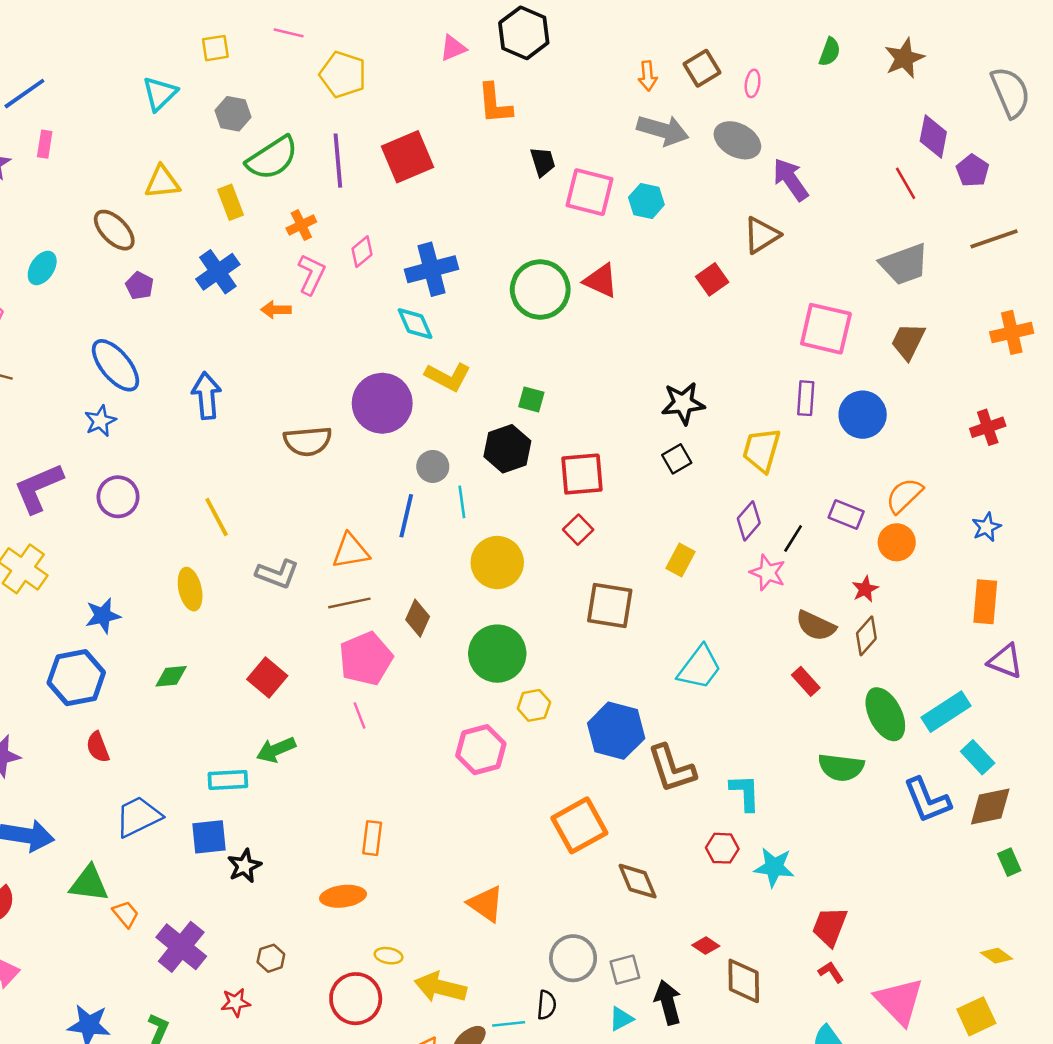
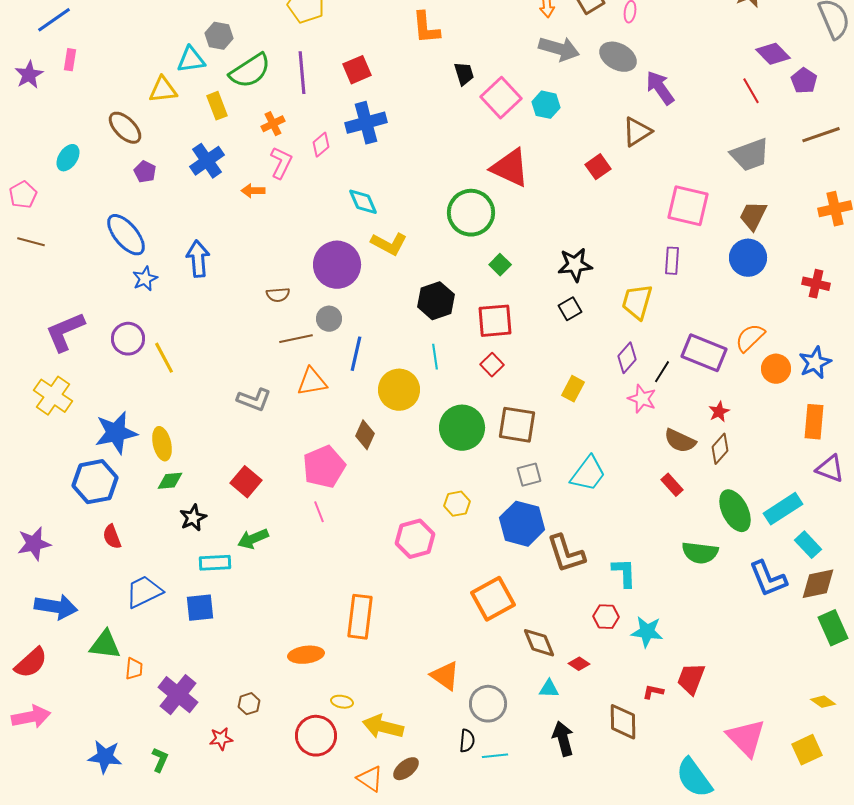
cyan triangle: (160, 94) -> (191, 60), moved, turned 36
purple diamond: (933, 137) -> (773, 54), turned -56
red square: (407, 157) -> (357, 70), size x0.7
pink square: (590, 192) -> (501, 98), turned 33
blue cross: (432, 269) -> (366, 123), moved
red triangle: (601, 281) -> (510, 168), size x1.4
green circle: (540, 289) -> (471, 213), moved
green square: (531, 399) -> (500, 265), moved, turned 30
blue circle: (863, 415) -> (748, 258), moved
blue star: (100, 421) -> (145, 279), moved
red cross: (988, 427) -> (816, 284), turned 32
brown semicircle: (308, 441) -> (278, 295), size x0.6
gray circle: (433, 466) -> (329, 319), moved
cyan line: (462, 502) -> (435, 357), moved
purple rectangle: (846, 514) -> (704, 353), size x1.6
yellow line: (217, 517) -> (164, 358), moved
blue star: (986, 527) -> (815, 363), size x1.4
orange circle: (897, 542) -> (776, 369), moved
yellow circle: (497, 563) -> (399, 390), moved
yellow ellipse: (190, 589) -> (162, 444), moved
brown line: (349, 603) -> (296, 339), moved
blue star: (103, 616) -> (116, 433), size x1.5
green circle: (497, 654) -> (462, 428), moved
orange rectangle: (372, 838) -> (360, 617), moved, size x1.6
green rectangle: (1009, 862) -> (833, 628), size x1.6
black star: (244, 866) -> (193, 518), moved
orange triangle: (486, 904) -> (445, 676), moved
orange trapezoid: (126, 914) -> (134, 669), turned 45
red diamond: (706, 946) -> (579, 664), moved
gray square: (625, 970) -> (529, 475), moved
red L-shape: (831, 972) -> (653, 692), moved, turned -45
cyan triangle: (621, 1019) -> (549, 689), moved, turned 30
cyan line: (509, 1024) -> (495, 756), moved

